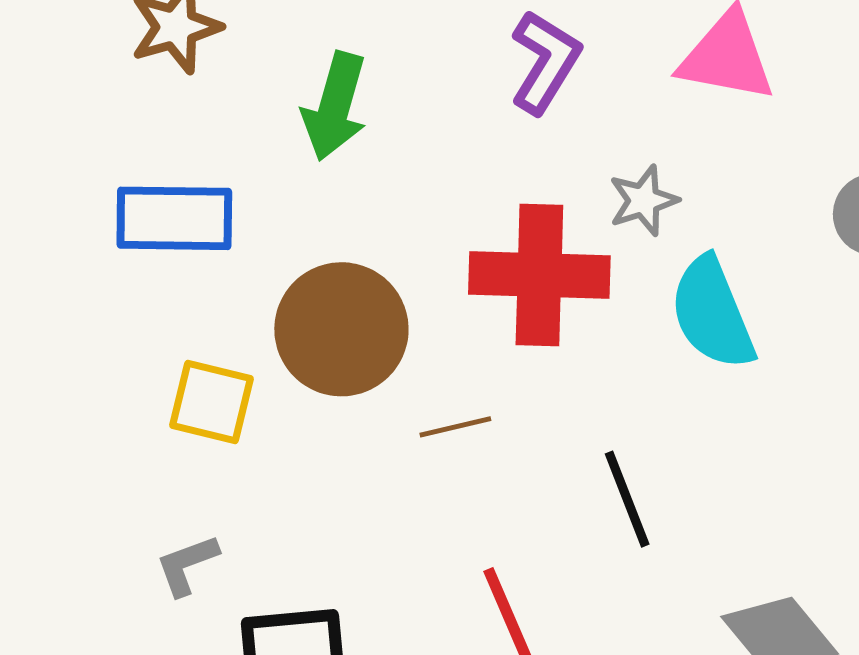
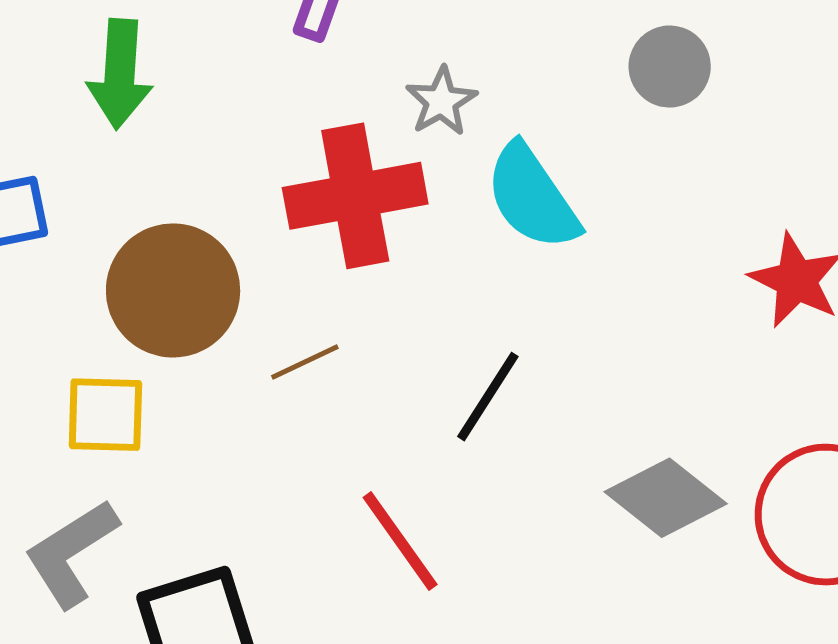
yellow square: (211, 402) -> (105, 415), moved
black line: (627, 499) -> (488, 397), turned 66
gray L-shape: (187, 565) -> (71, 553), size x1.6

